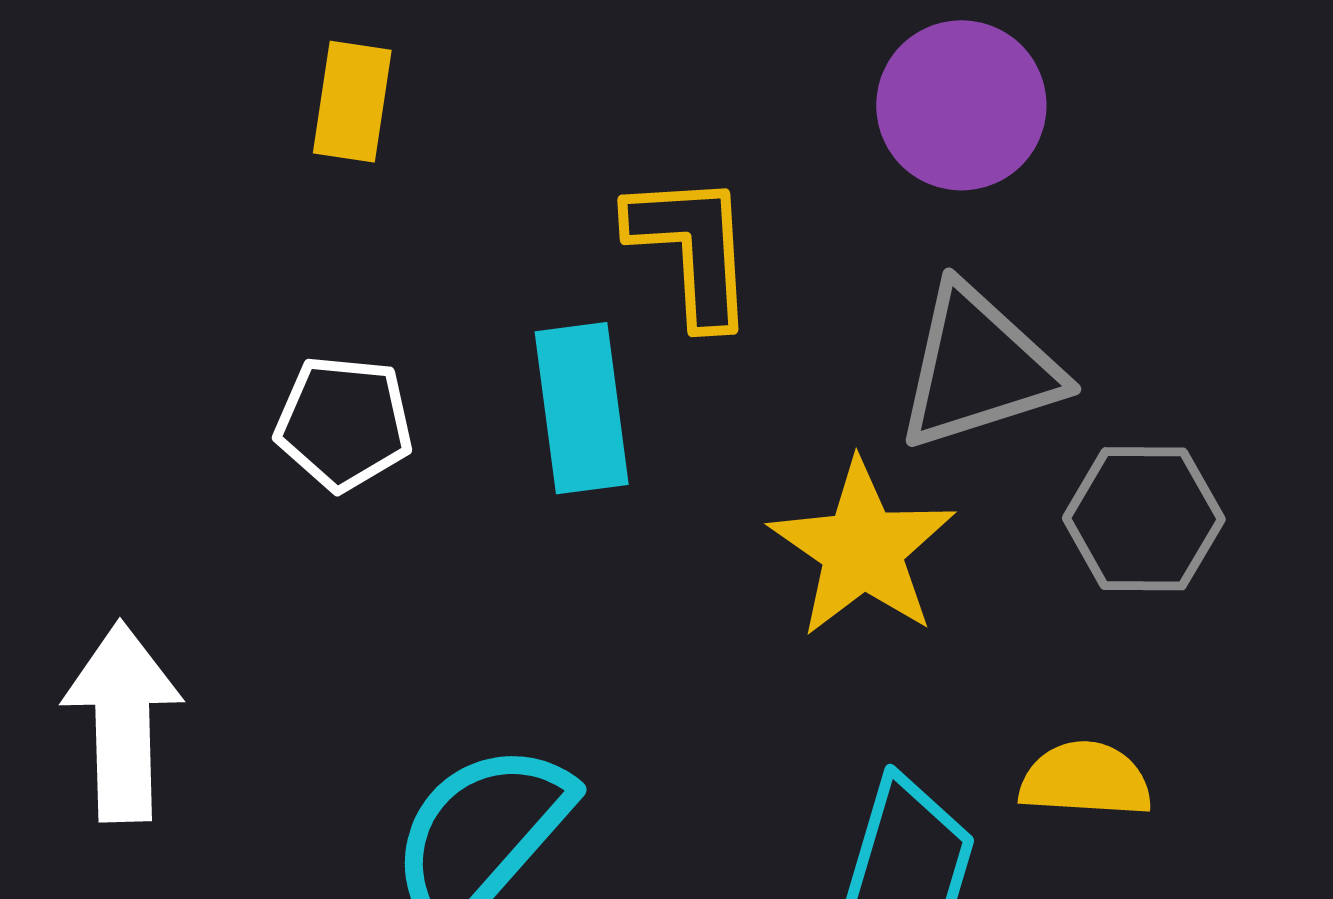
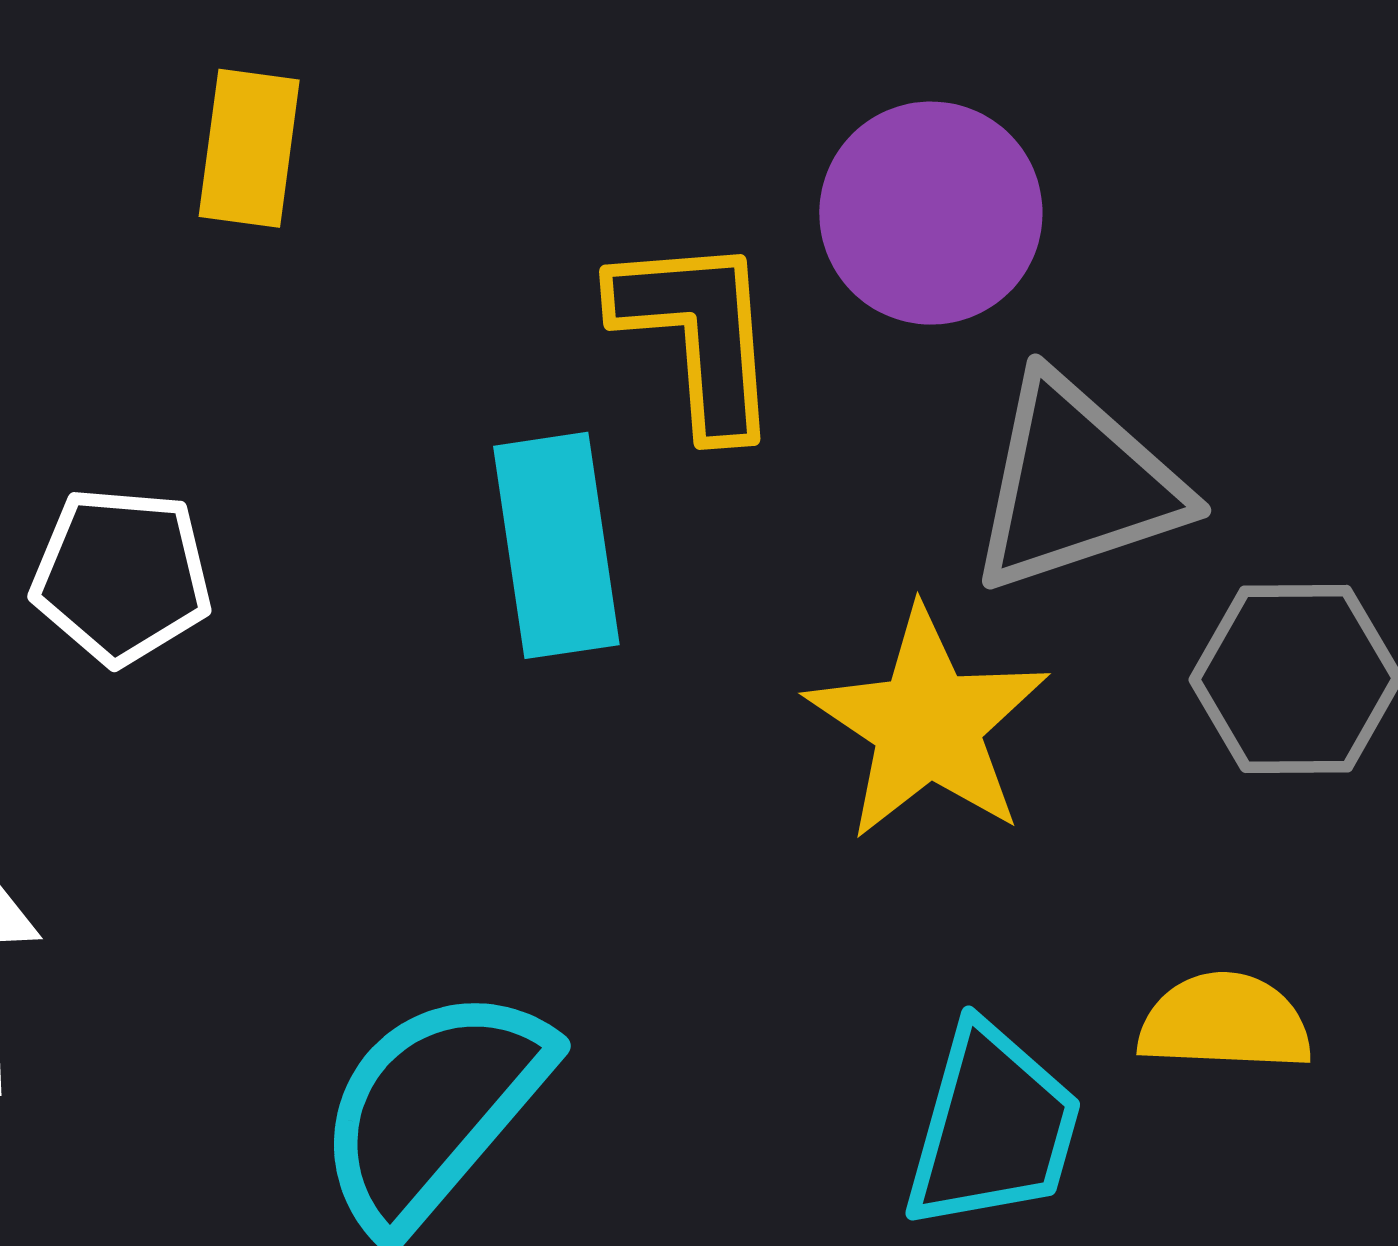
purple circle: (961, 105) -> (931, 213), moved
white pentagon: (344, 423) -> (122, 576), moved

